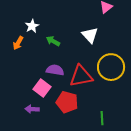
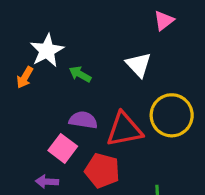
white star: (32, 26) -> (47, 51), size x1.5

